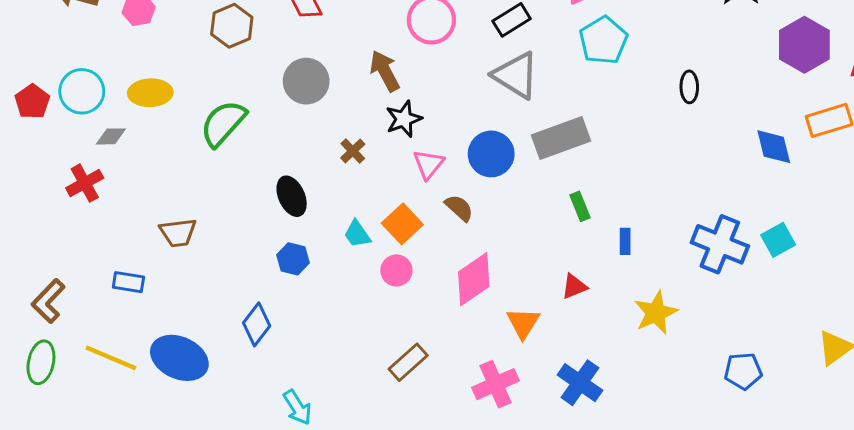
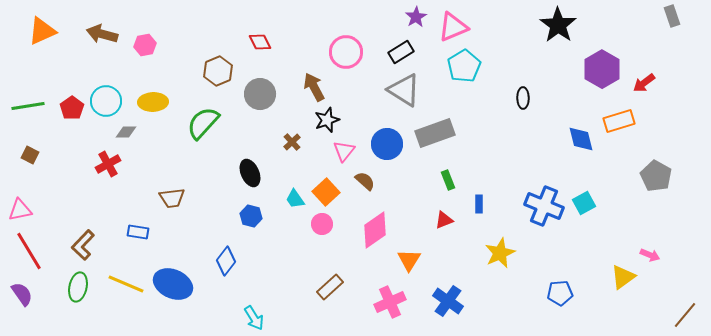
brown hexagon: (232, 26) -> (218, 71), moved
red triangle: (574, 287) -> (444, 220), moved

